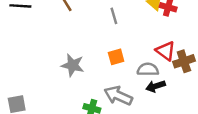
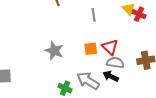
red triangle: (166, 51) -> (110, 47), moved
black arrow: (156, 86) -> (111, 76), moved, turned 35

